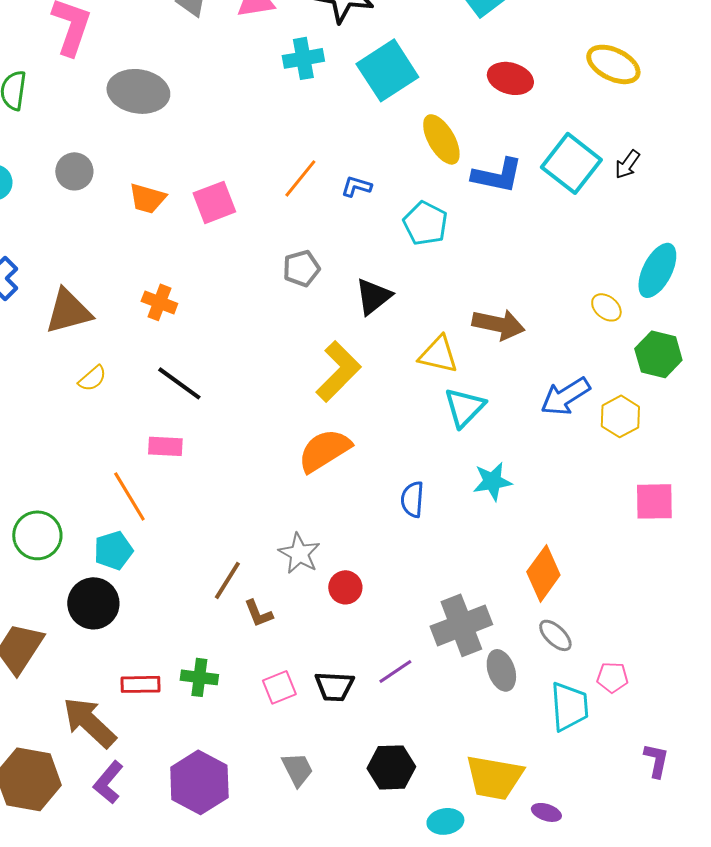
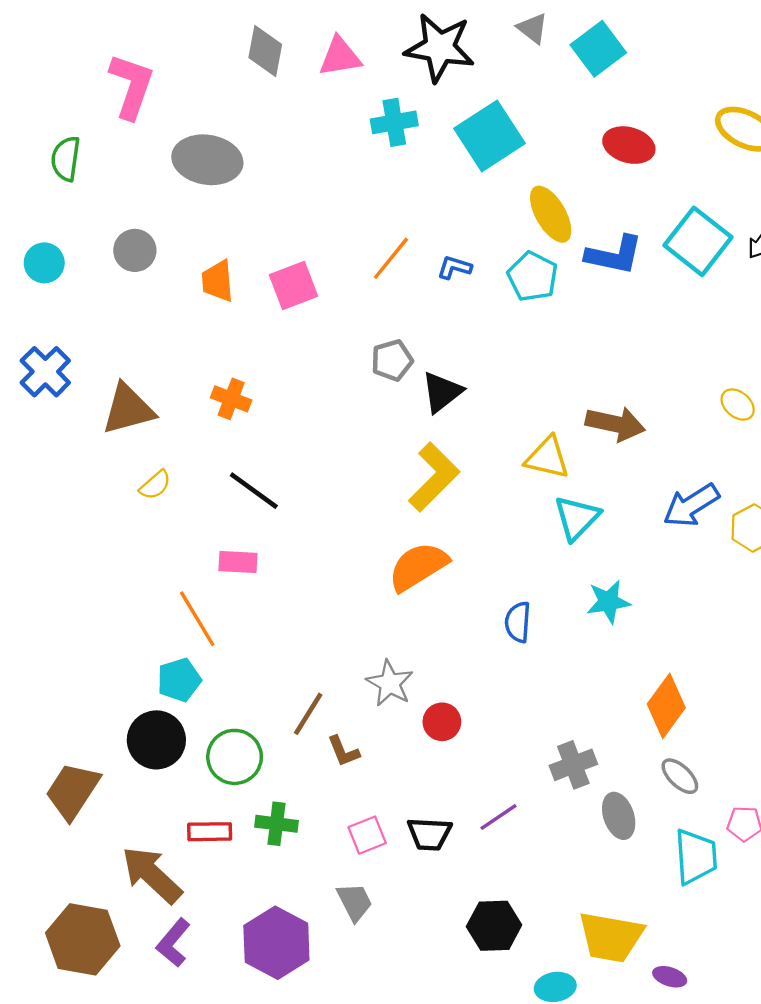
orange trapezoid: (147, 198) -> (218, 281), turned 69
cyan pentagon: (425, 223) -> (533, 276), moved
black triangle: (373, 296) -> (442, 392), moved
green circle: (37, 535) -> (235, 757), moved
gray cross: (461, 625) -> (573, 765), size x0.7
gray trapezoid: (297, 769) -> (355, 902), moved

